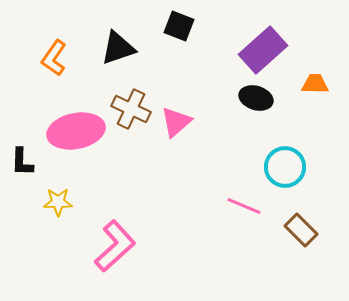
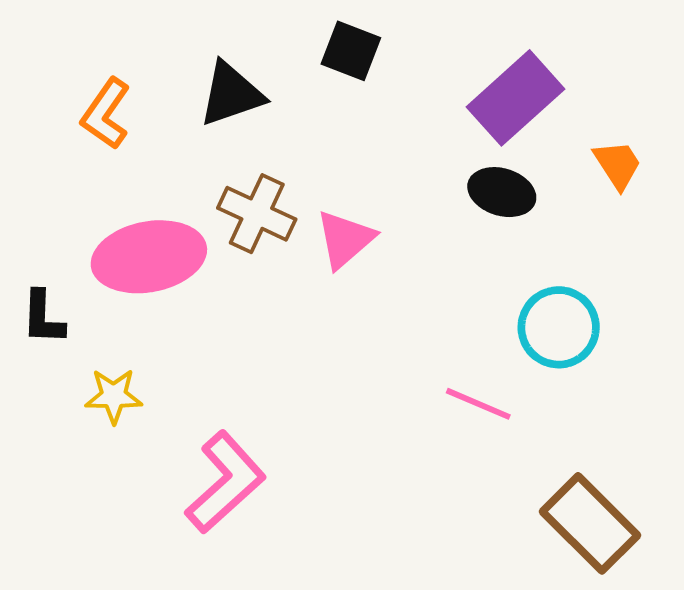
orange trapezoid: (315, 84) -> (617, 165), turned 56
brown rectangle: (301, 230) -> (590, 523), moved, size x1.5

